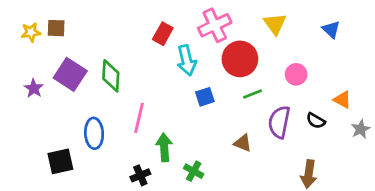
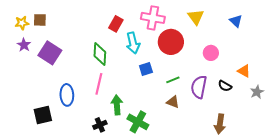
pink cross: (215, 25) -> (153, 18), turned 35
green diamond: (111, 76) -> (100, 54), moved
purple star: (34, 88) -> (24, 45), moved
green line: (253, 94) -> (173, 80), moved
green cross: (194, 171) -> (138, 122), size x1.5

